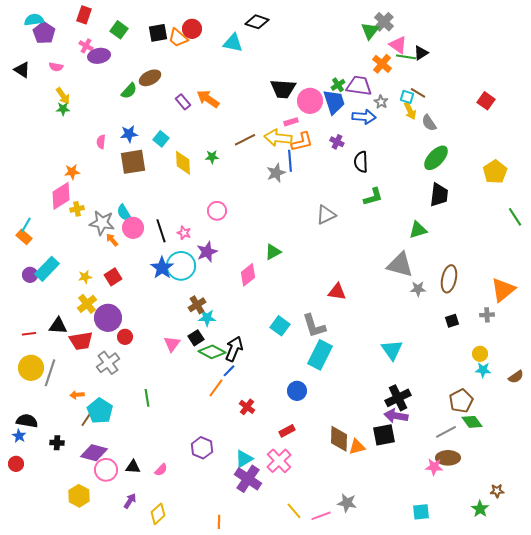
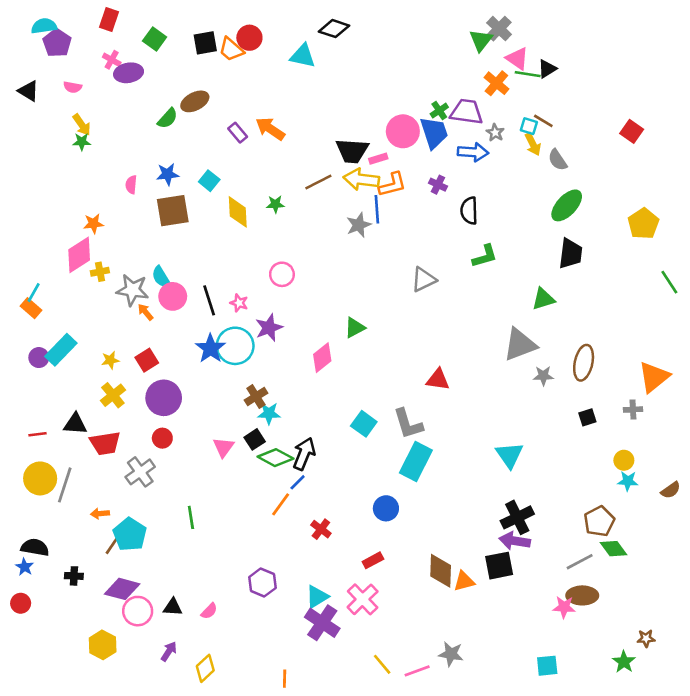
black trapezoid: (283, 89) -> (352, 151), moved
gray triangle: (400, 265) -> (520, 345), turned -36
purple circle: (108, 318) -> (164, 398), moved

